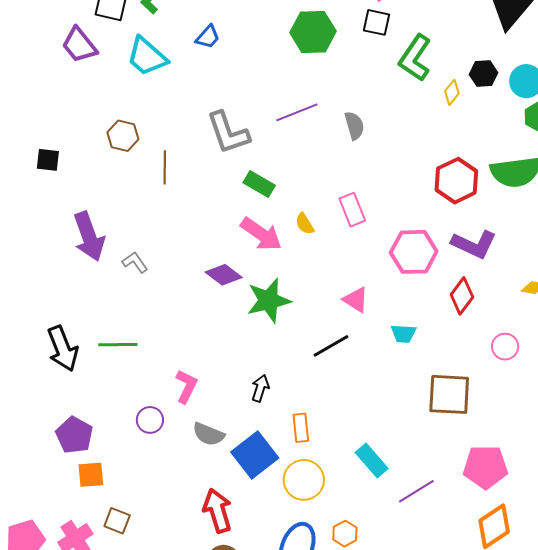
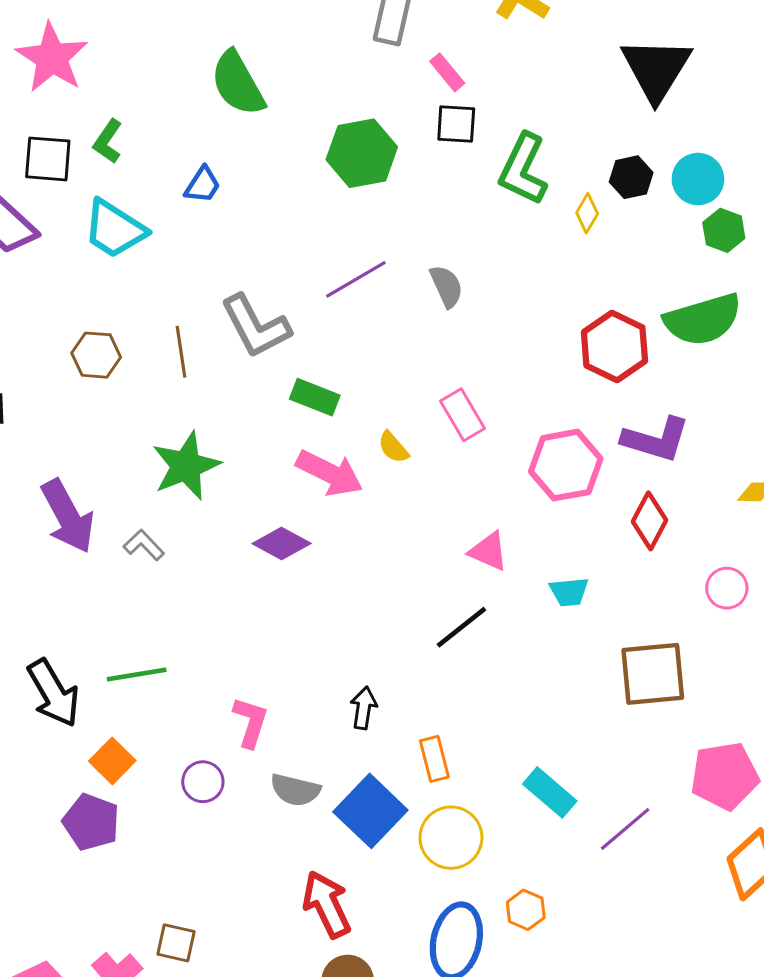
brown line: (165, 167) -> (181, 352), moved
green star: (269, 300) -> (186, 466), moved
orange square: (91, 475) -> (112, 761), moved, turned -32

